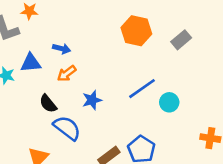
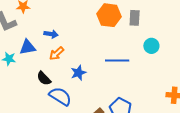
gray rectangle: (181, 40) -> (135, 18), moved, turned -42
blue line: (142, 89) -> (117, 61), turned 40
cyan circle: (169, 102) -> (151, 46), moved

